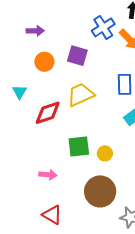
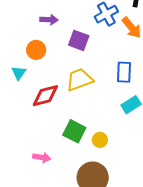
purple arrow: (35, 31) -> (49, 20), moved
orange circle: (44, 62) -> (36, 50), moved
green square: (79, 147) -> (74, 131), turned 30

